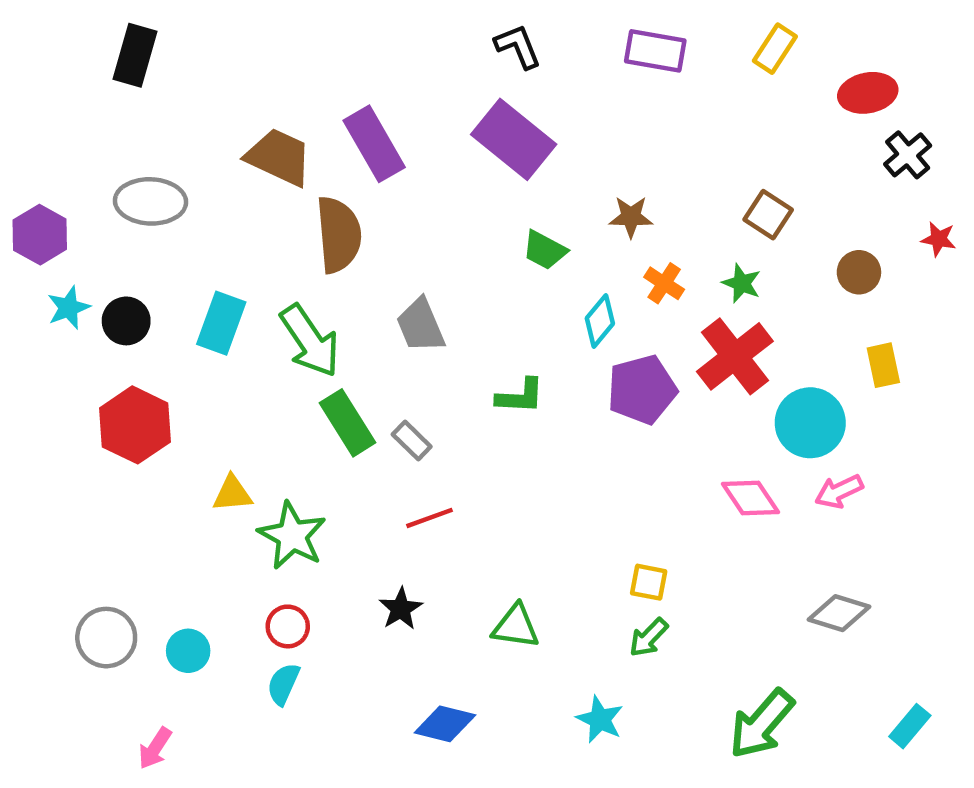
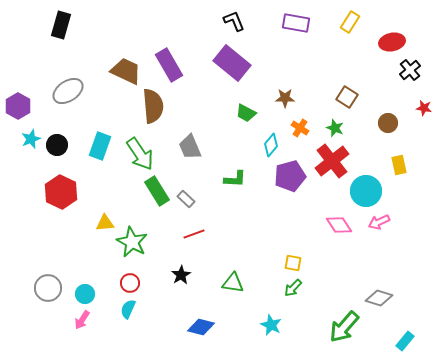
gray ellipse: (150, 201) -> (68, 91), turned -36
gray diamond: (839, 613) -> (379, 298), moved
cyan rectangle: (910, 726) -> (405, 341), moved
pink arrow: (155, 748) -> (82, 320), moved

